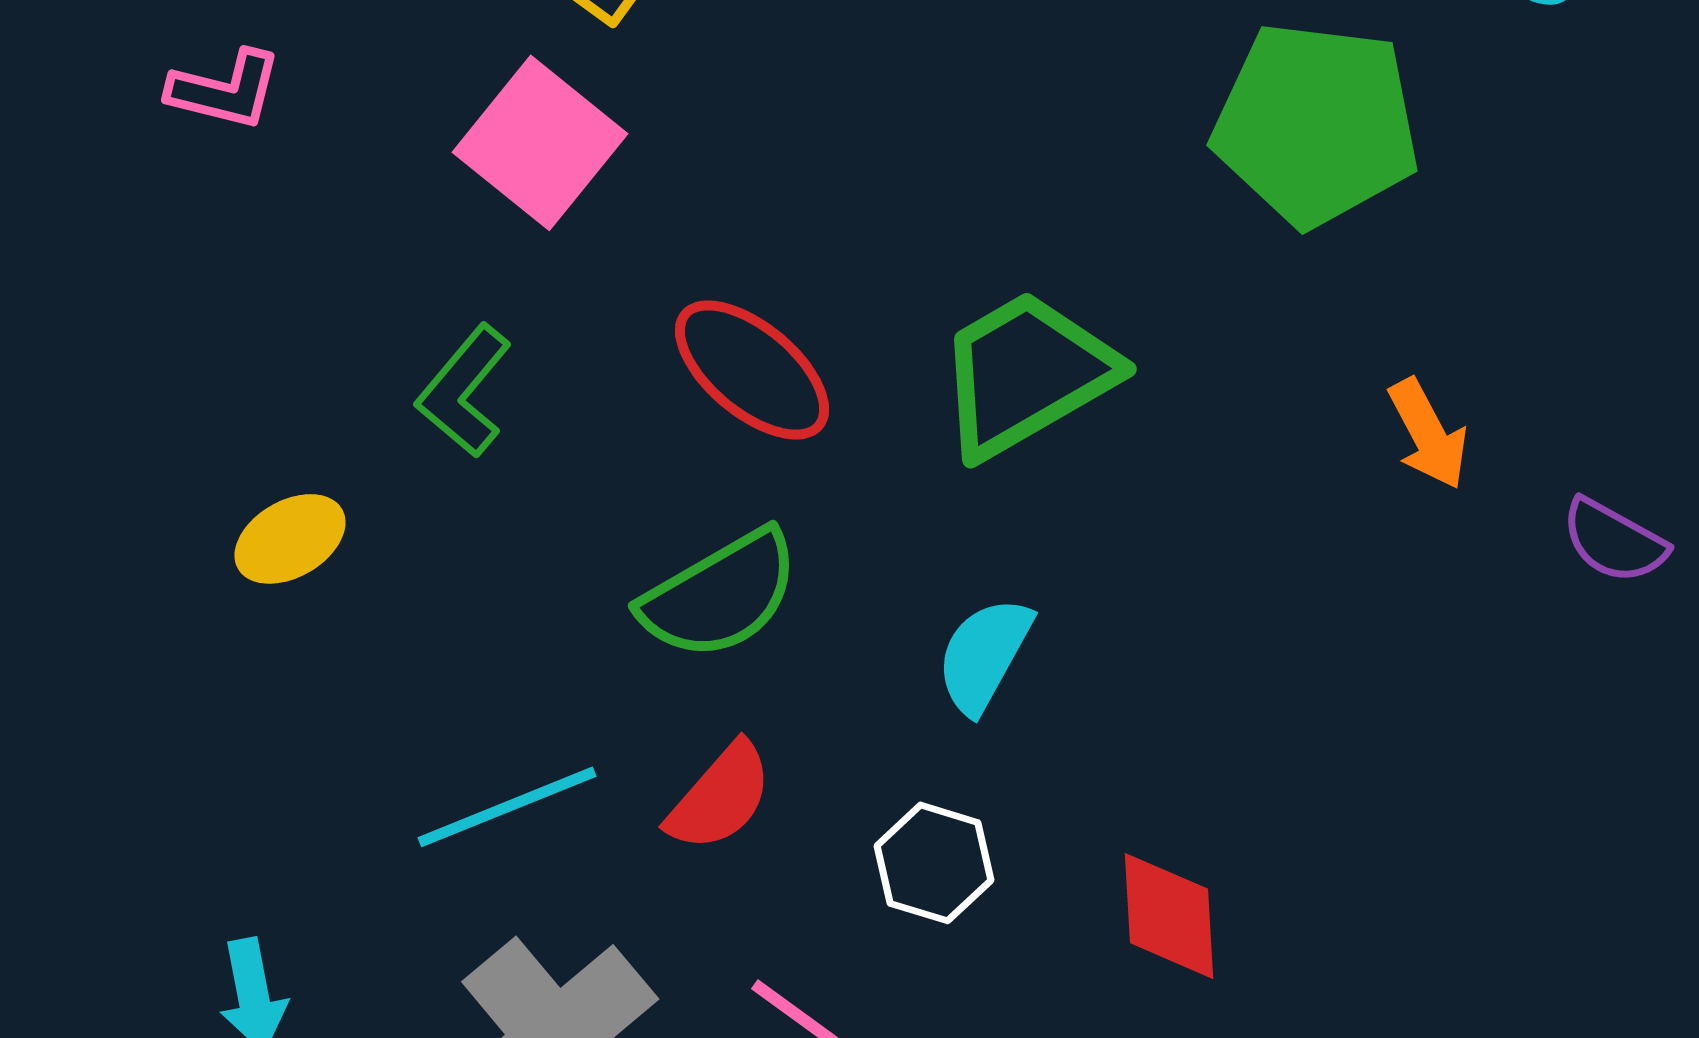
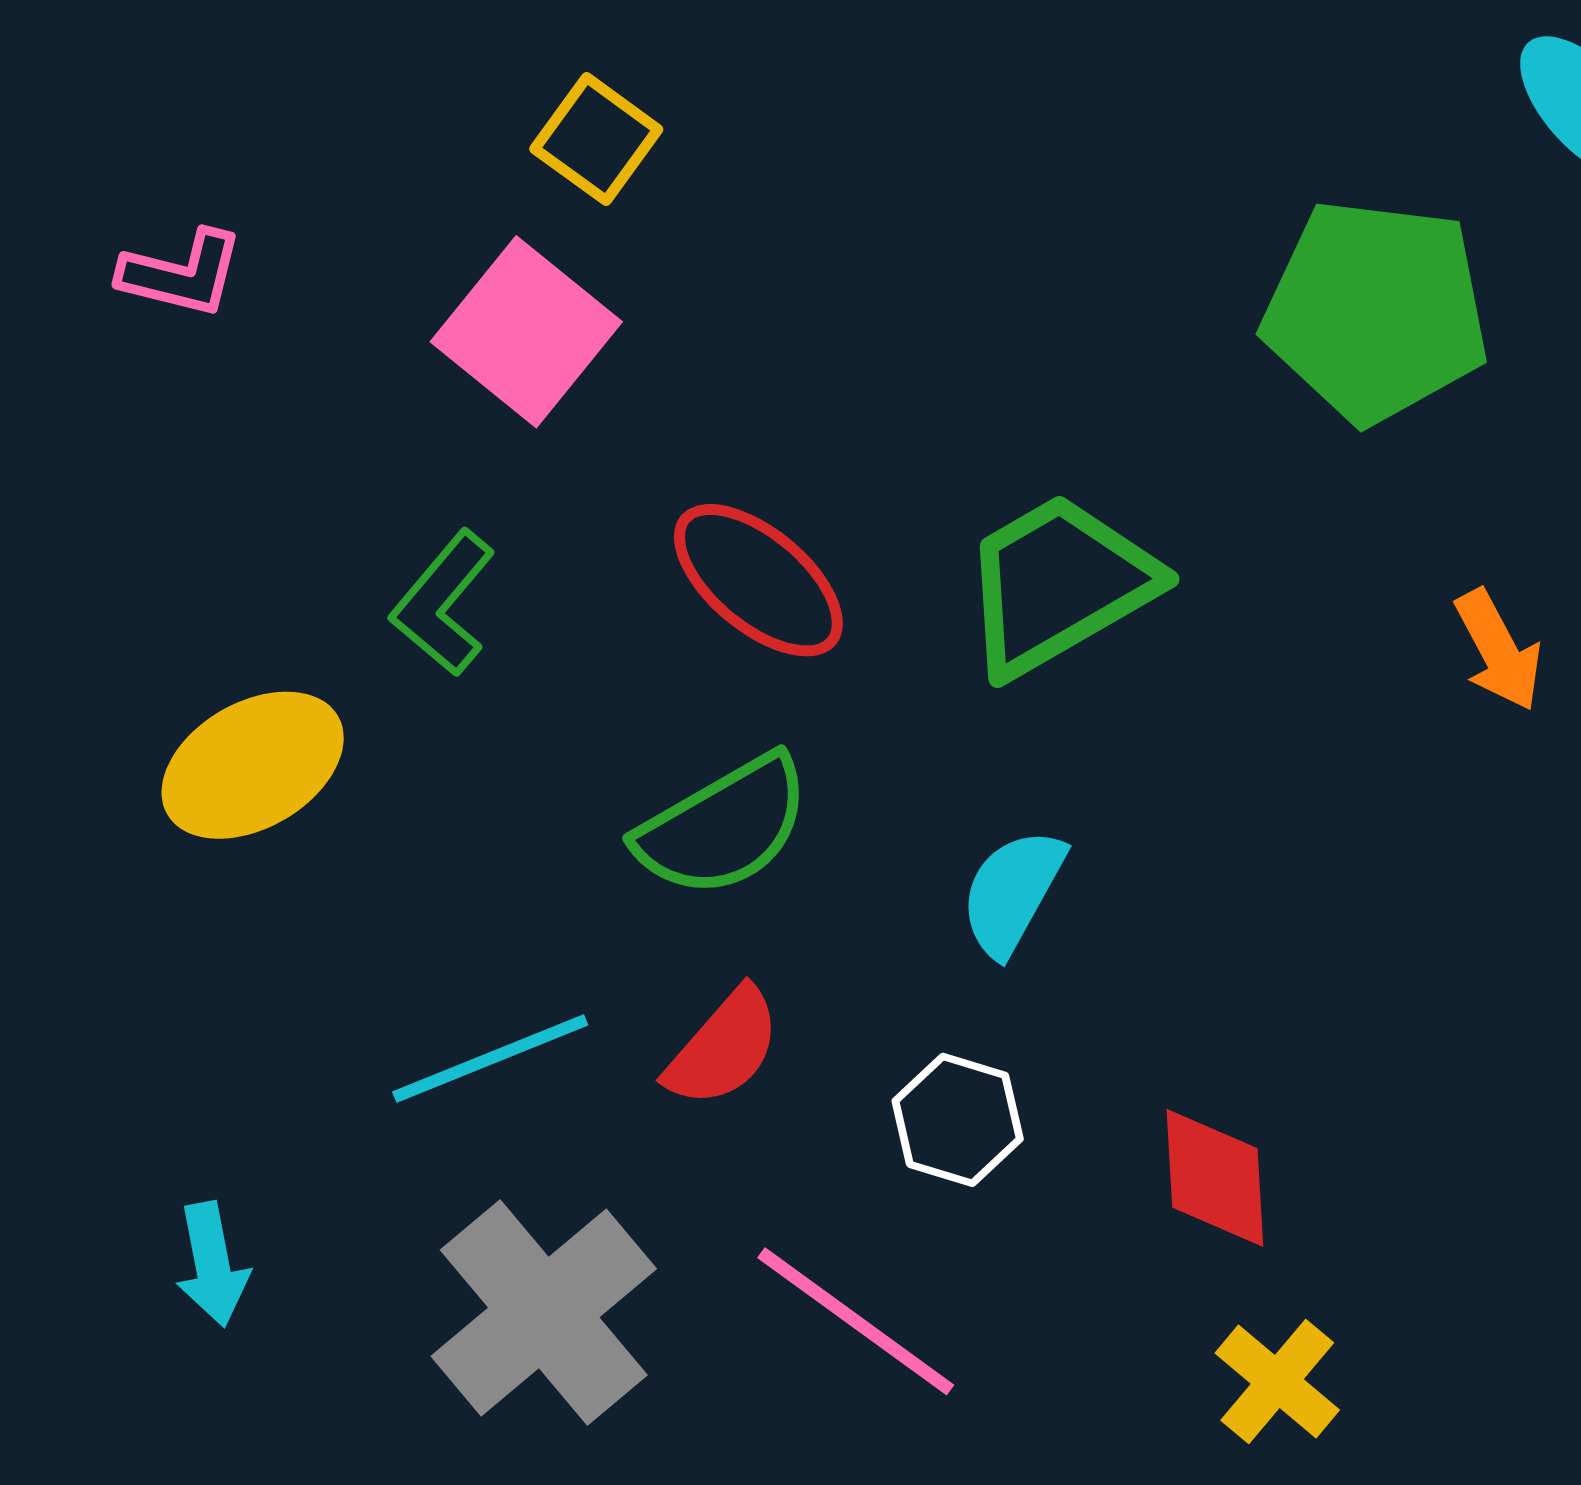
yellow ellipse: (290, 539) -> (253, 765), size x1.5

